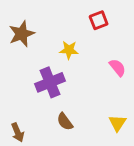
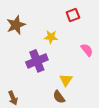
brown semicircle: (65, 122) -> (59, 97), moved
yellow triangle: (118, 123) -> (66, 80), moved

